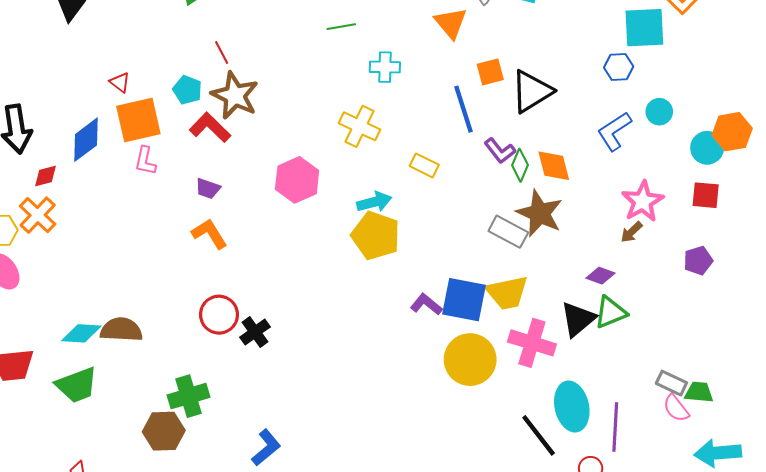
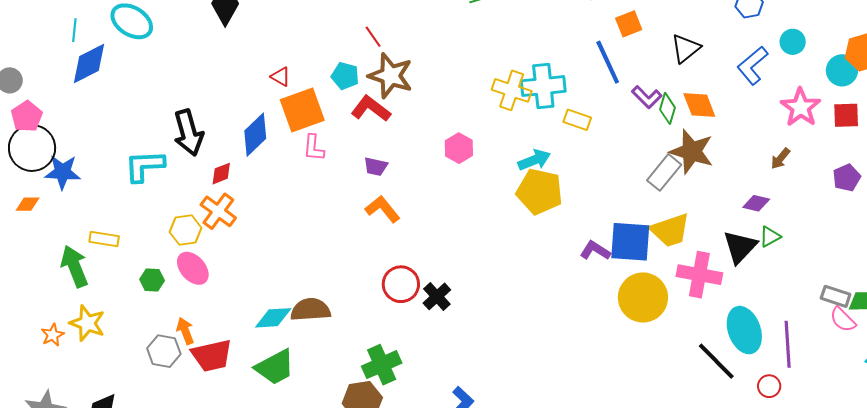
cyan cross: (385, 67) -> (543, 86), moved, size x1.5
black triangle: (532, 91) -> (686, 48), moved, size x0.7
pink hexagon: (297, 180) -> (459, 148), size x0.7
pink star: (643, 201) -> (801, 107), moved
gray rectangle: (508, 232) -> (664, 172), turned -72
green triangle: (610, 312) -> (770, 237), size x0.7

